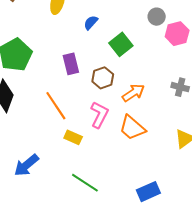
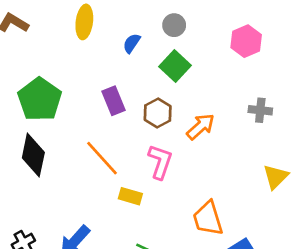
gray circle: (157, 17) -> (174, 25), moved
orange trapezoid: (132, 128) -> (208, 218), moved, turned 40

